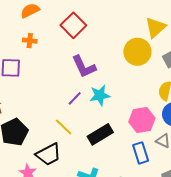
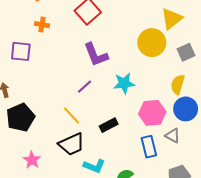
cyan star: (100, 95) -> (124, 83), moved
black rectangle: (100, 134) -> (109, 125), size x0.7
black trapezoid: (48, 154) -> (72, 144), moved

